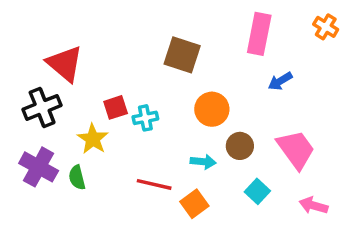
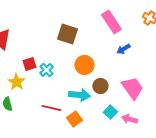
pink rectangle: (259, 34) -> (111, 22), turned -45
cyan cross: (145, 118) -> (46, 70), turned -32
cyan arrow: (203, 162) -> (79, 95), size x1.5
pink arrow: (313, 205) -> (129, 119), moved

